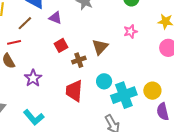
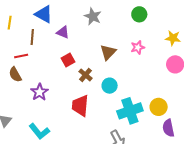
brown line: (25, 23) -> (32, 37), turned -42
brown triangle: (100, 47) -> (108, 52), moved
brown cross: (79, 60) -> (86, 75), turned -32
cyan circle: (104, 81) -> (110, 86), moved

